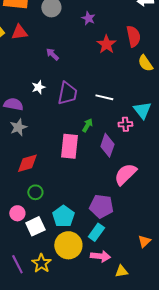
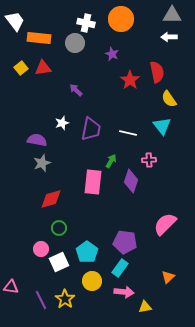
cyan triangle: (142, 110) -> (162, 126), moved
pink semicircle: (125, 174) -> (165, 224), moved
yellow circle: (68, 245) -> (92, 281), size x0.7

